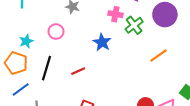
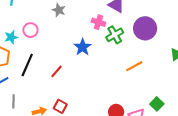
pink circle: (56, 32) -> (30, 30), moved
red line: (78, 71) -> (57, 71), turned -32

